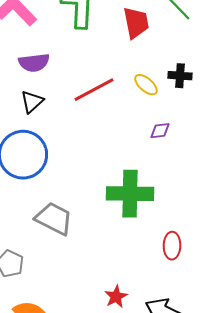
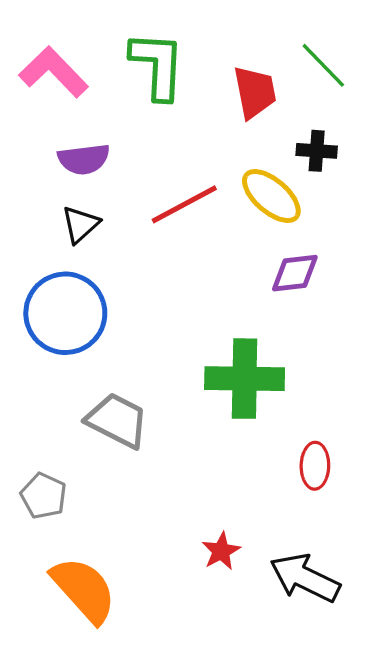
black cross: (180, 76) -> (317, 151), moved
yellow ellipse: (146, 85) -> (271, 196), size x1.5
purple diamond: (160, 131) -> (295, 273), size x1.4

